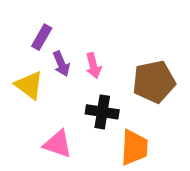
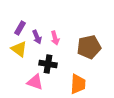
purple rectangle: (42, 37) -> (20, 28), moved
black cross: (102, 112) -> (48, 64), moved

